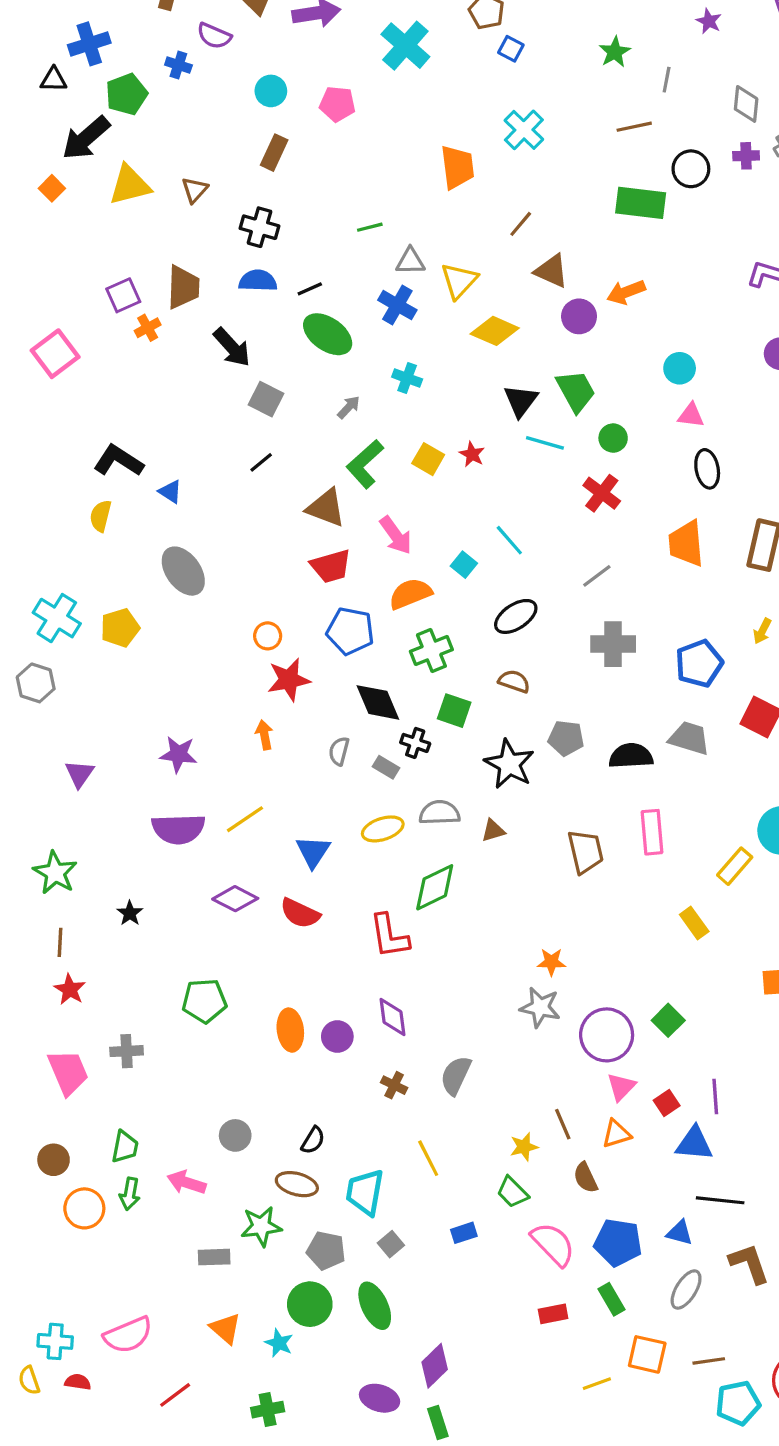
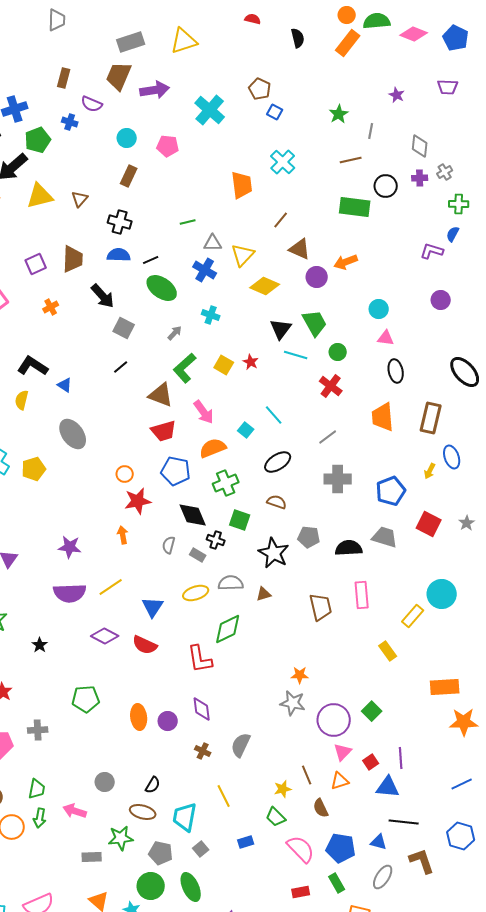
orange cross: (148, 328) -> (51, 307), moved

